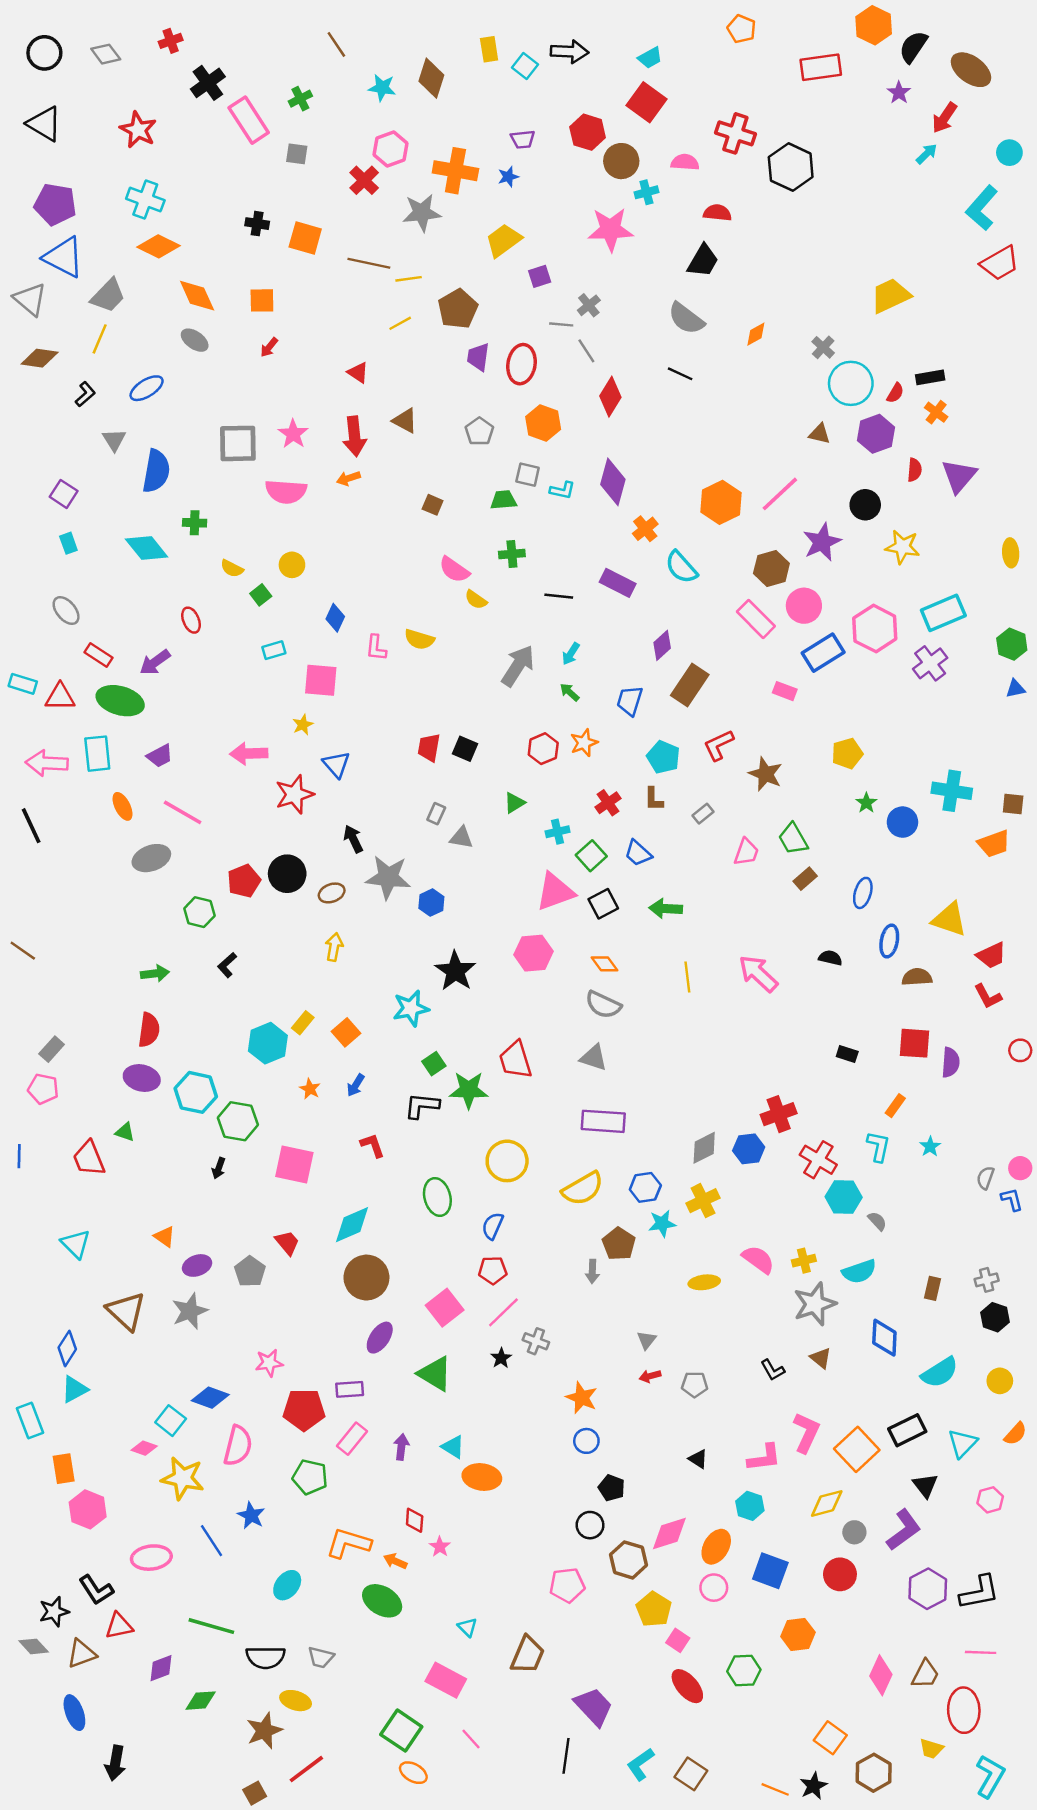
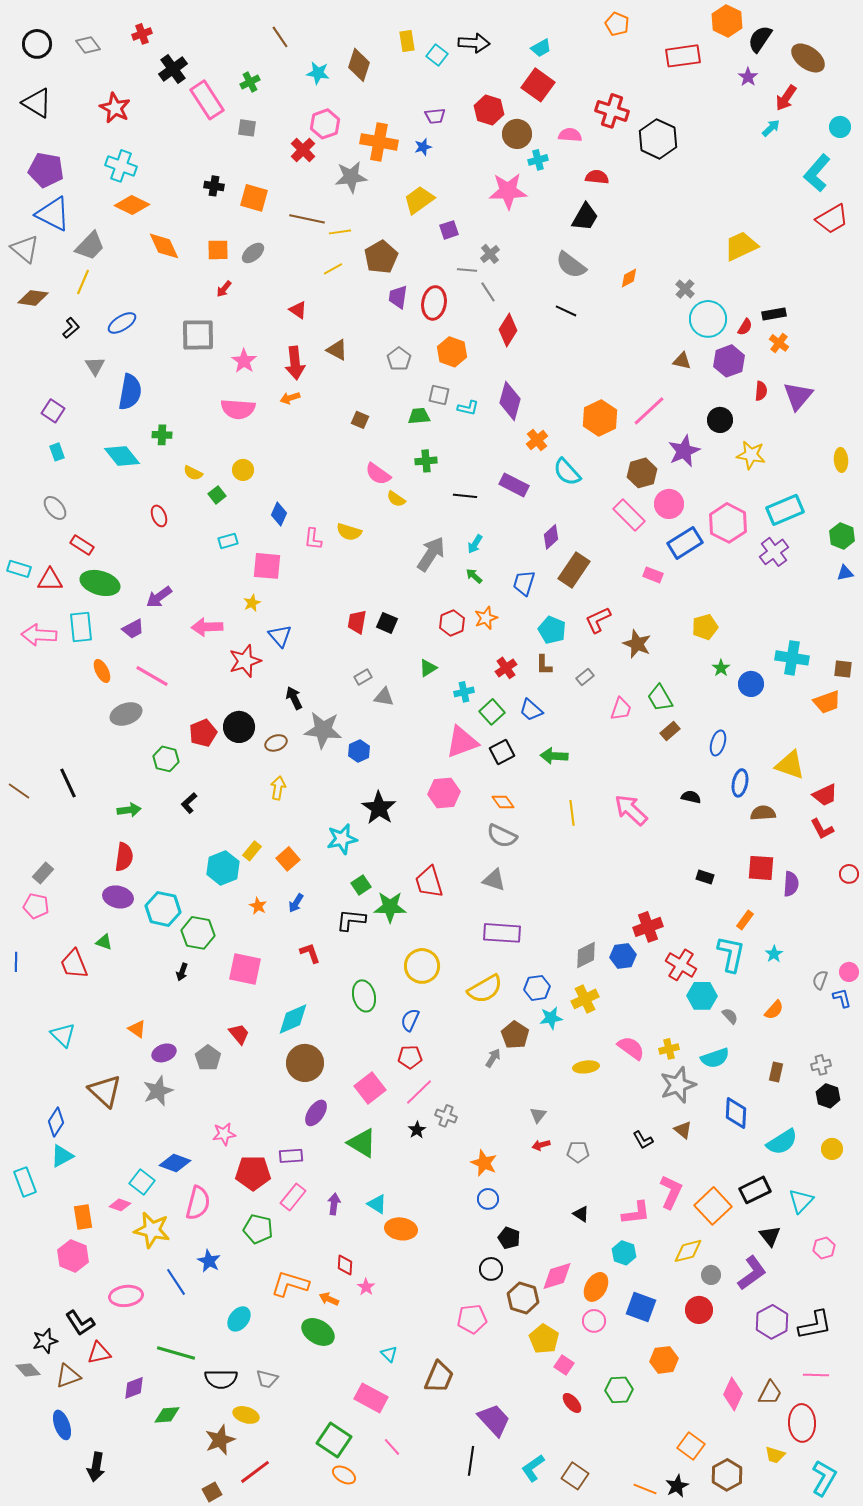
gray ellipse: (195, 340) -> (253, 253), moved, turned -75
gray square: (238, 443) -> (198, 335), moved
purple arrow: (155, 662) -> (159, 597), moved
gray rectangle: (436, 814) -> (363, 677), turned 36
black line: (31, 826) -> (68, 783), moved
cyan L-shape: (878, 1147) -> (731, 954), size x1.4
gray arrow: (592, 1272) -> (493, 1058), turned -150
orange semicircle: (1015, 1434) -> (774, 1010), moved
orange rectangle: (64, 1469) -> (83, 1217), moved
red ellipse: (687, 1686) -> (572, 1403), size x0.7

